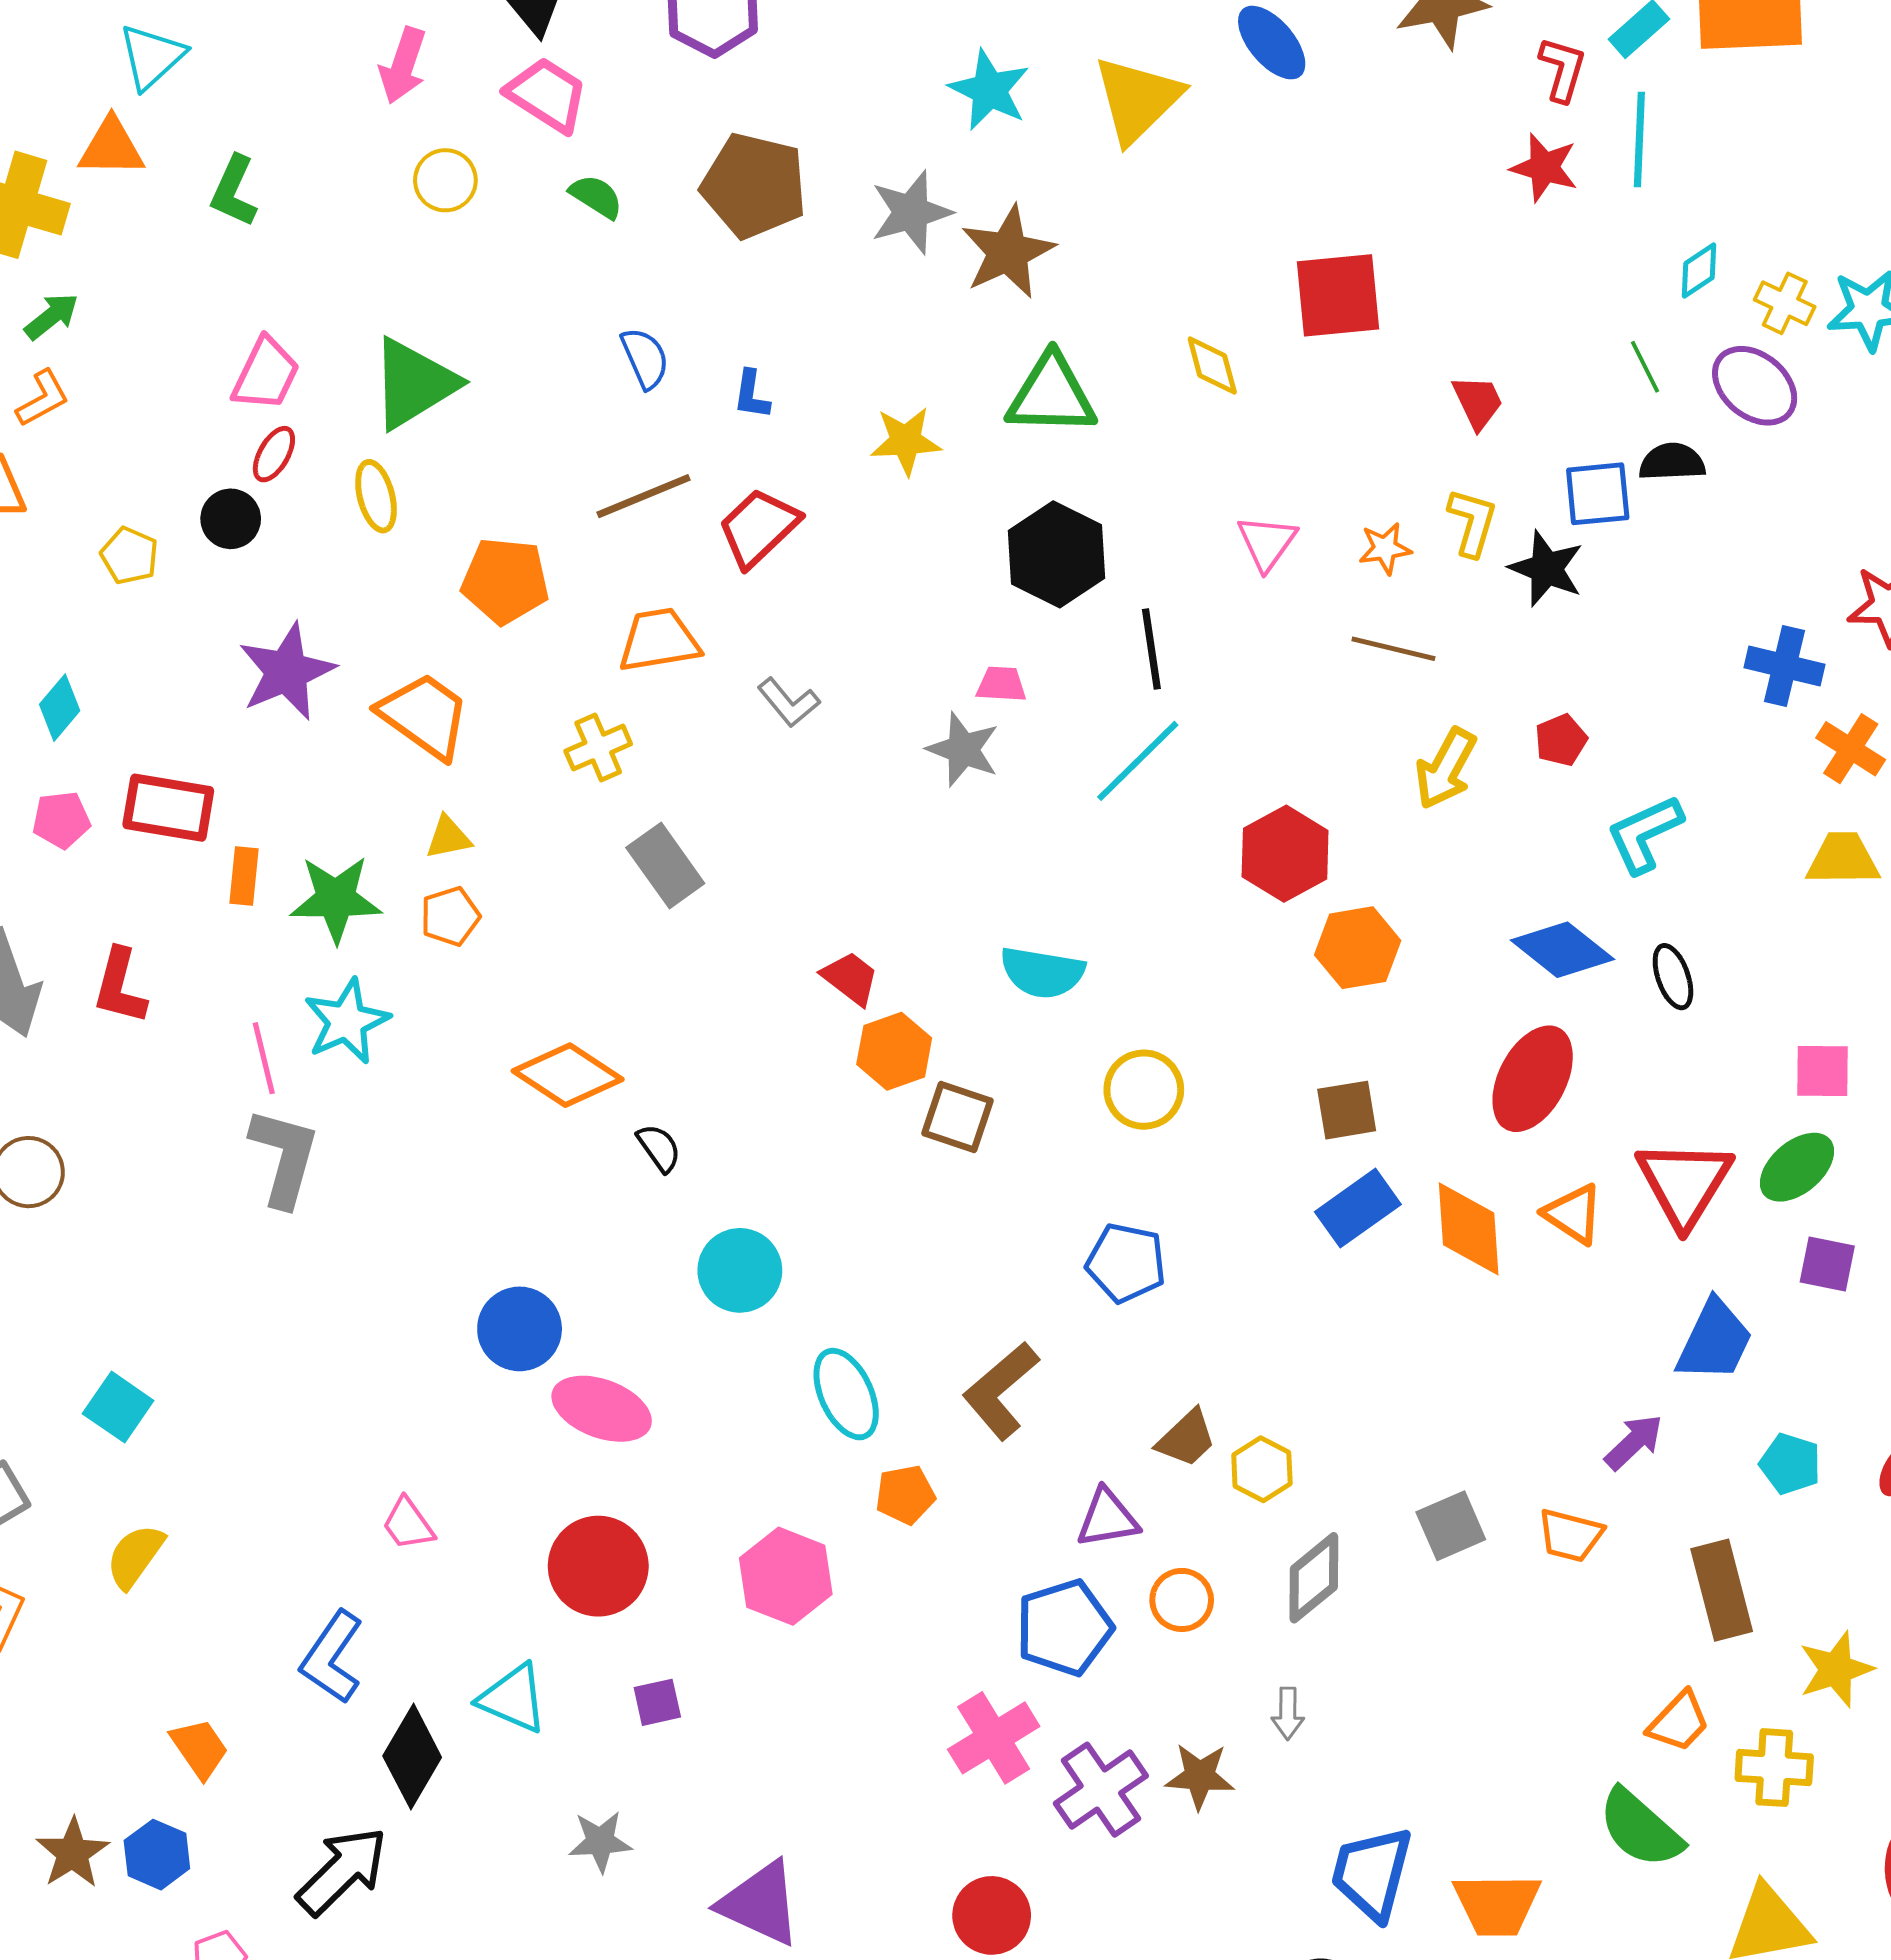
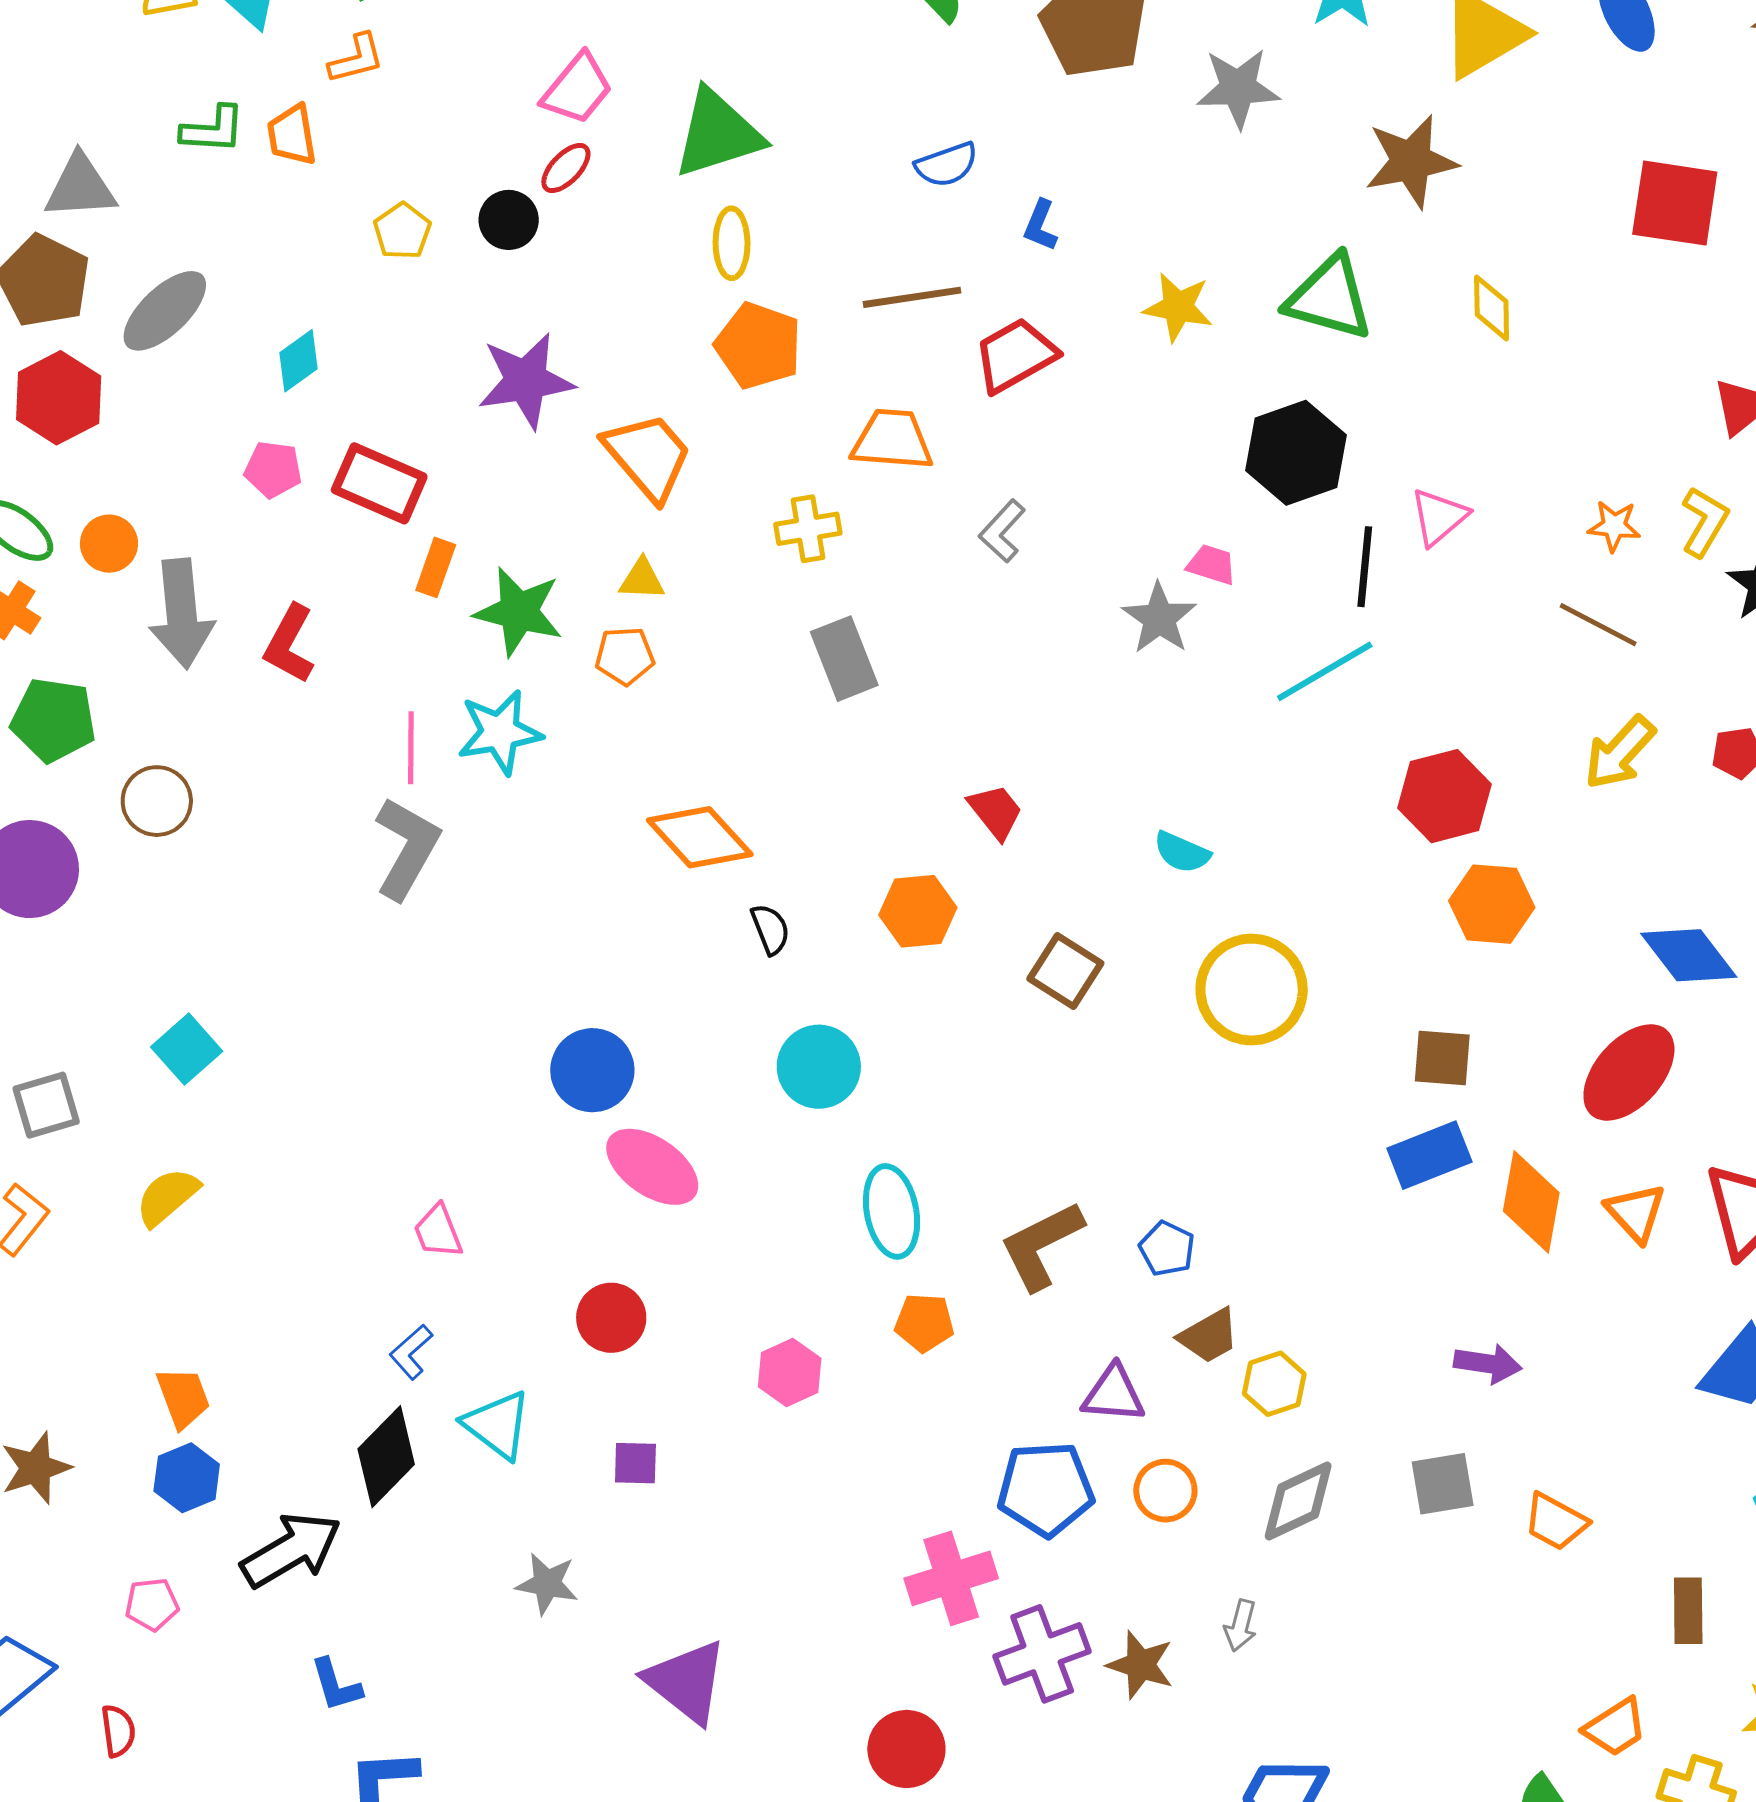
brown star: (1008, 252) -> (1411, 161), moved
red square: (1338, 295) -> (1675, 203), moved
blue semicircle: (645, 358) -> (947, 165), turned 80
yellow ellipse: (376, 496) -> (732, 243), moved
pink triangle: (1267, 543) -> (1439, 517), moved
gray L-shape: (789, 702) -> (1002, 531), turned 68
cyan semicircle: (1042, 972) -> (1182, 852), size x0.7
orange hexagon: (894, 1051) -> (918, 911), moved
yellow circle: (1144, 1090) -> (1252, 990), size x1.4
blue pentagon: (1126, 1263) -> (1167, 1249), moved, size x0.7
purple arrow: (1634, 1442) -> (1488, 1364), moved, turned 38
red circle: (598, 1566) -> (611, 1318), size x0.7
pink hexagon: (786, 1576) -> (790, 1373), size x0.7
brown rectangle: (1722, 1590) -> (1688, 1611), size x0.7
blue L-shape: (332, 1657) -> (411, 1352), moved, size x0.6
blue hexagon: (157, 1855) -> (187, 1478), moved

